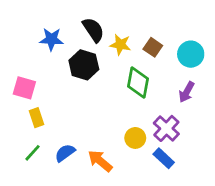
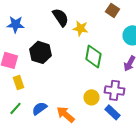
blue star: (51, 39) -> (15, 24), moved
brown square: (153, 47) -> (112, 10), moved
black hexagon: (84, 65) -> (40, 52), moved
purple cross: (166, 128) -> (114, 90), turned -36

